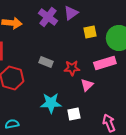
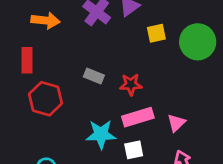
pink rectangle: (105, 63) -> (138, 117), moved
pink triangle: (87, 85) -> (176, 123), moved

